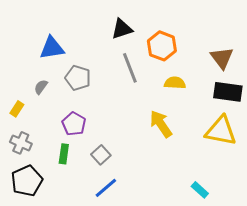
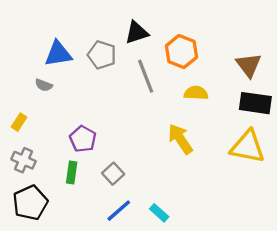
gray pentagon: (78, 78) -> (102, 55), moved
gray semicircle: (41, 87) -> (44, 85), moved, turned -105
cyan rectangle: (200, 190) -> (159, 213), moved

